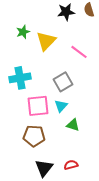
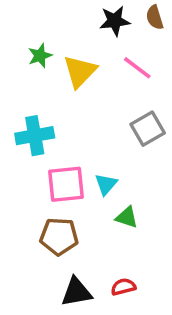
pink line: (79, 52) -> (137, 68), moved
gray square: (63, 82) -> (148, 129), moved
black triangle: (44, 168) -> (76, 292), turned 42

